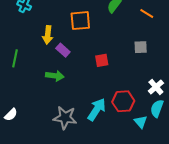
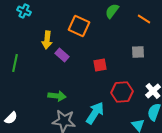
orange square: (80, 21) -> (79, 26), turned 30
green arrow: (55, 76) -> (57, 96), moved
red hexagon: (123, 101) -> (122, 92), moved

